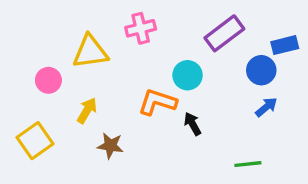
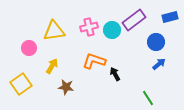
pink cross: (141, 28) -> (89, 27), moved
blue rectangle: (285, 45) -> (170, 17), moved
cyan circle: (188, 75) -> (112, 30), moved
green line: (248, 164) -> (148, 98), turned 63

